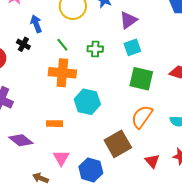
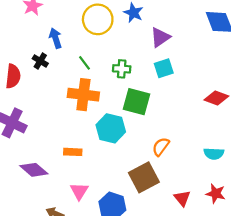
green square: (141, 79) -> (136, 102), moved
orange semicircle: (142, 117) -> (161, 147), moved, size x0.7

